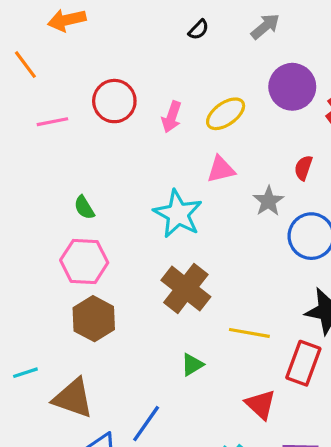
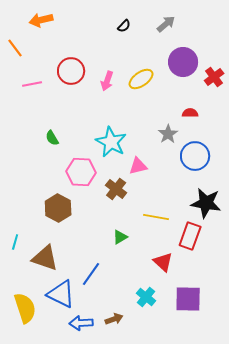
red semicircle: (303, 168) -> (190, 113), turned 70
pink triangle: (221, 169) -> (138, 166), moved
pink hexagon: (84, 261) -> (81, 172), moved
brown cross: (186, 288) -> (116, 189), size x0.7
cyan line: (25, 373) -> (15, 242), turned -56

